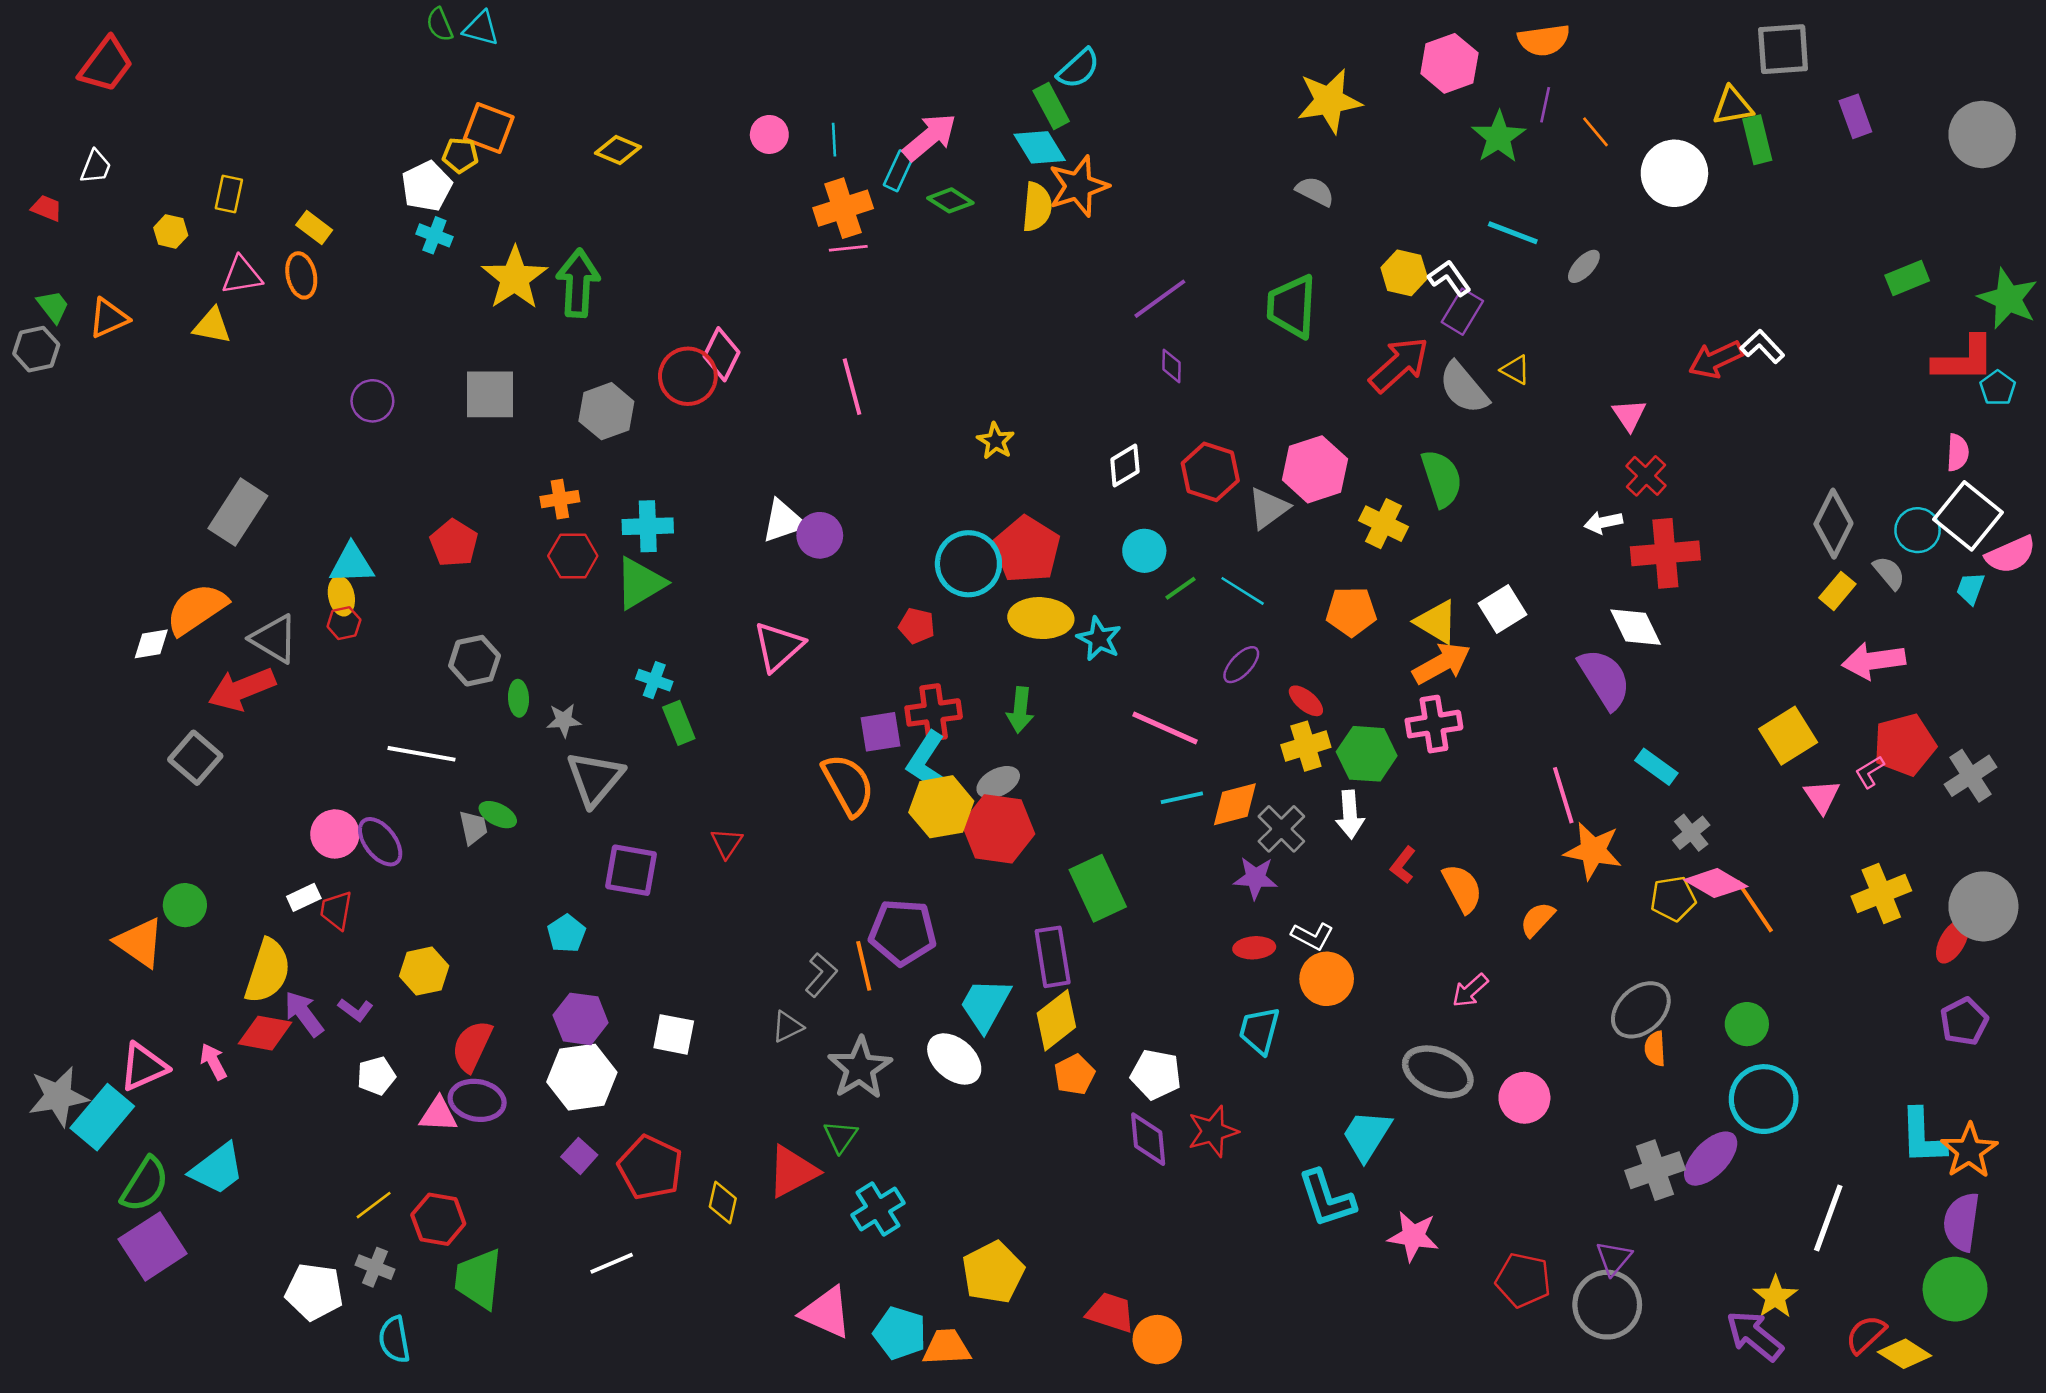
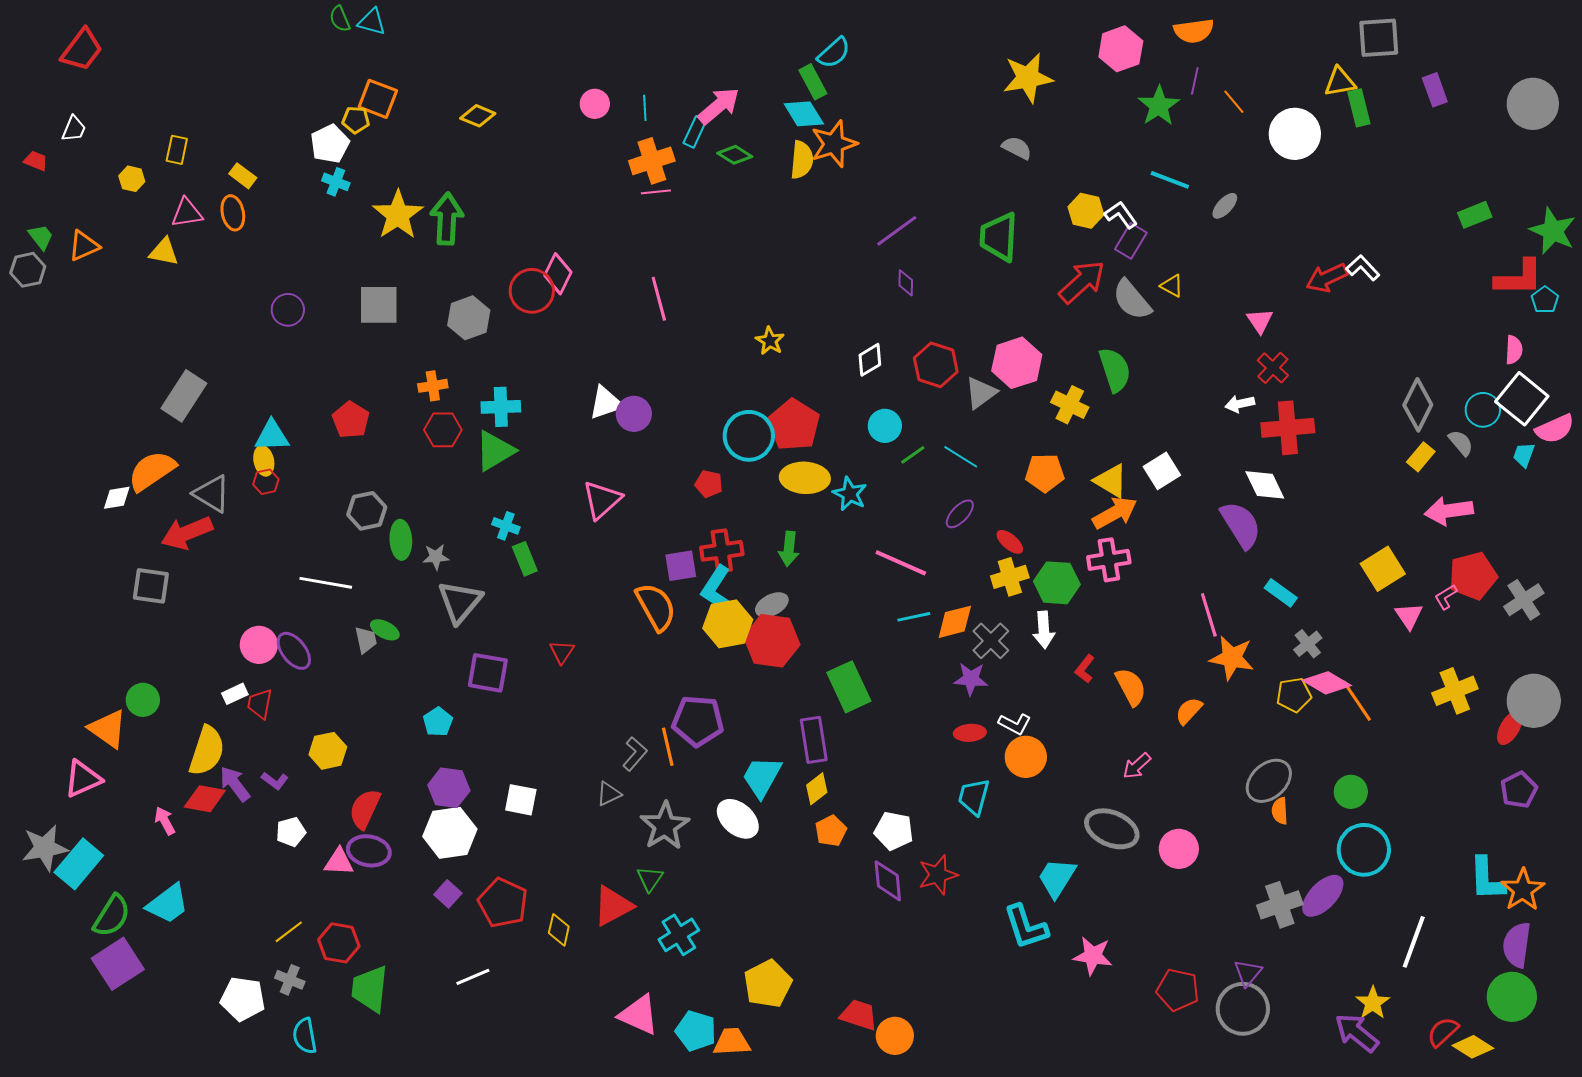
green ellipse: (518, 698) -> (401, 540), size x1.4
gray square: (195, 758) -> (151, 586), turned -33
yellow diamond: (1056, 1020) -> (817, 789), size x0.7
pink triangle: (144, 1067) -> (83, 779), moved

